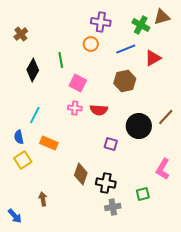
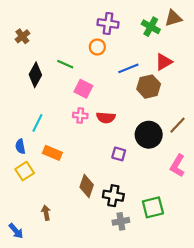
blue line: (126, 49) -> (128, 68), moved
green line: (61, 60) -> (65, 64), turned -56
brown hexagon: (125, 81) -> (149, 87), moved
pink L-shape: (163, 169) -> (178, 166), moved
green square: (143, 194) -> (153, 207), size x1.5

